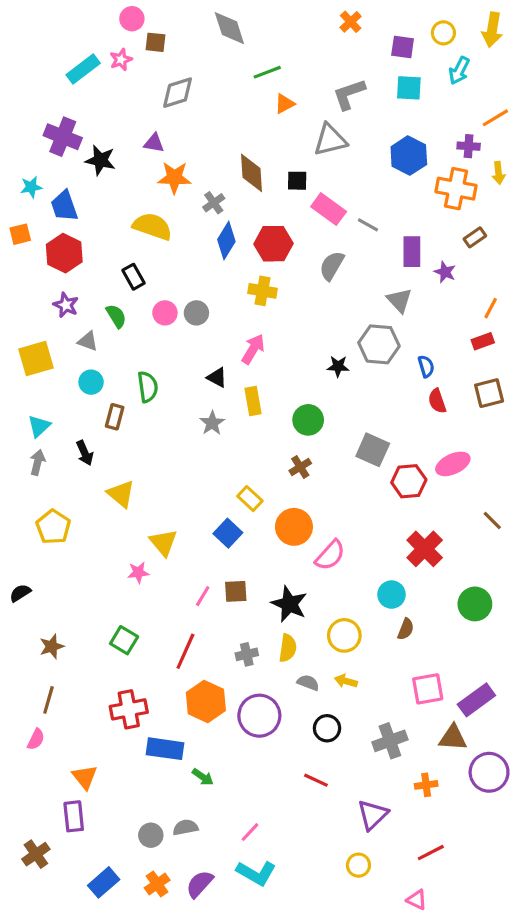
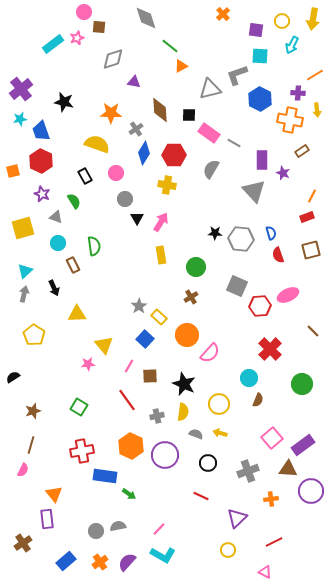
green line: (267, 72) -> (170, 46), turned 60
gray L-shape: (349, 94) -> (237, 75), moved
purple cross: (63, 137) -> (21, 89), moved, turned 30
purple triangle: (154, 143) -> (134, 82), moved
orange square: (20, 234) -> (13, 171), moved
gray triangle: (399, 300) -> (254, 191), size x1.4
pink circle: (165, 313) -> (116, 173), moved
gray hexagon: (379, 344) -> (241, 239), moved
black triangle: (217, 377) -> (137, 218), moved, turned 32
brown rectangle: (115, 417) -> (73, 265), turned -42
gray star: (212, 423) -> (139, 306), moved
yellow triangle: (121, 494) -> (77, 314), turned -42
pink line: (203, 596) -> (129, 366), moved
red line: (185, 651) -> (127, 400), moved, turned -60
pink square: (428, 689) -> (272, 438), turned -30

